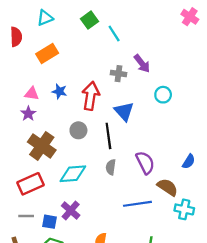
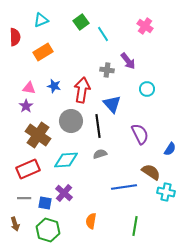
pink cross: (190, 17) -> (145, 26), moved
gray circle: (78, 130) -> (71, 121), size x1.5
purple semicircle: (145, 163) -> (140, 134), moved
gray semicircle: (111, 167) -> (100, 154), turned 64

